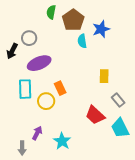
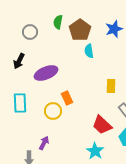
blue star: (101, 29) -> (114, 29), moved
gray circle: (29, 38) -> (30, 32), moved
cyan rectangle: (25, 89) -> (20, 103), moved
cyan star: (62, 141) -> (95, 151), moved

